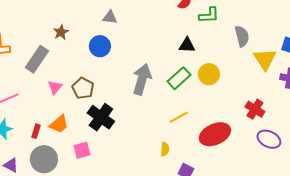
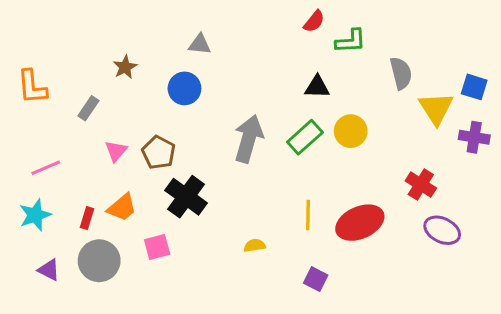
gray rectangle: (37, 59) -> (88, 108), size x0.6
yellow line: (179, 117) -> (308, 215), moved, turned -60
yellow semicircle: (165, 149) -> (255, 245), moved, turned -104

